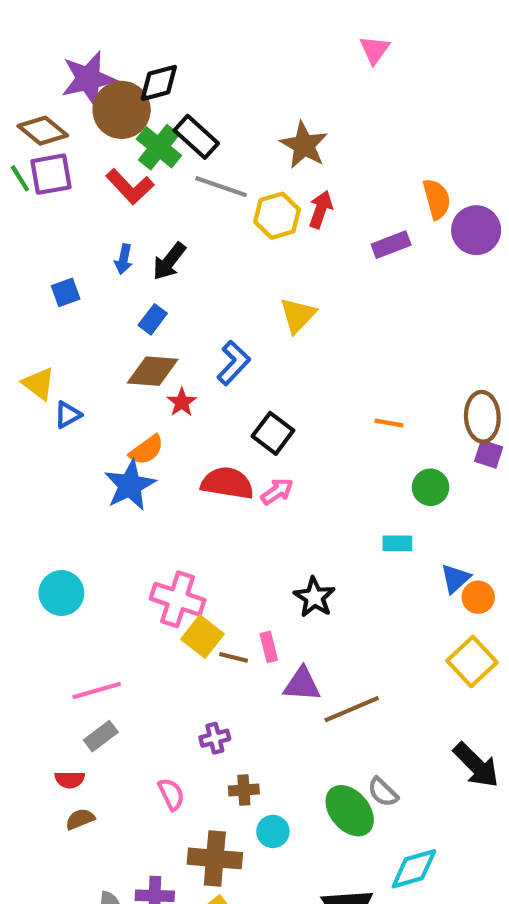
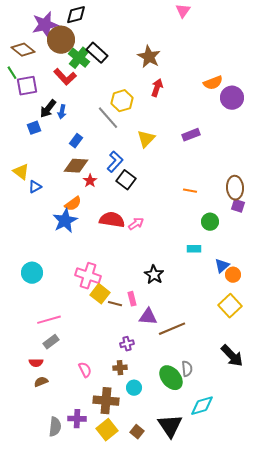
black diamond: (159, 83) -> (76, 15), moved
purple square: (51, 174) -> (27, 86), moved
gray line: (221, 187) -> (108, 118), moved, turned 30
orange semicircle: (437, 199) -> (213, 83), turned 84
yellow hexagon: (277, 216) -> (122, 101), moved
purple rectangle: (391, 245) -> (191, 135), moved
black arrow: (169, 261) -> (48, 109), moved
black square: (273, 433) -> (126, 180), moved
purple cross: (215, 738) -> (127, 344), moved
gray semicircle: (383, 792) -> (187, 369), turned -140

